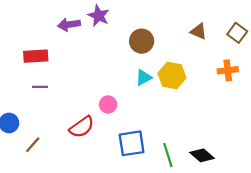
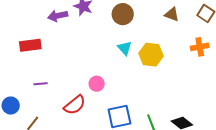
brown circle: (142, 41) -> (123, 14), moved
cyan triangle: (144, 78) -> (125, 48), moved, turned -42
purple line: (40, 87) -> (40, 84), moved

